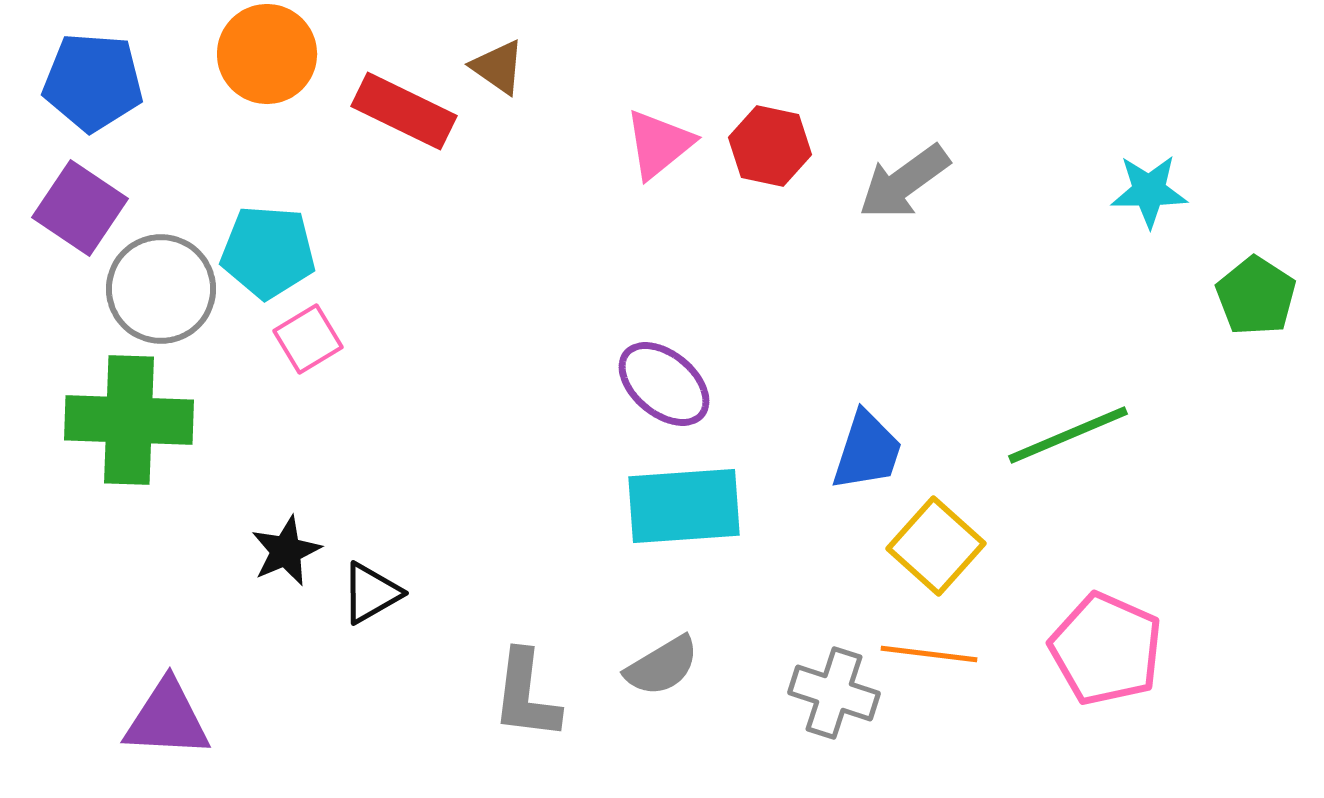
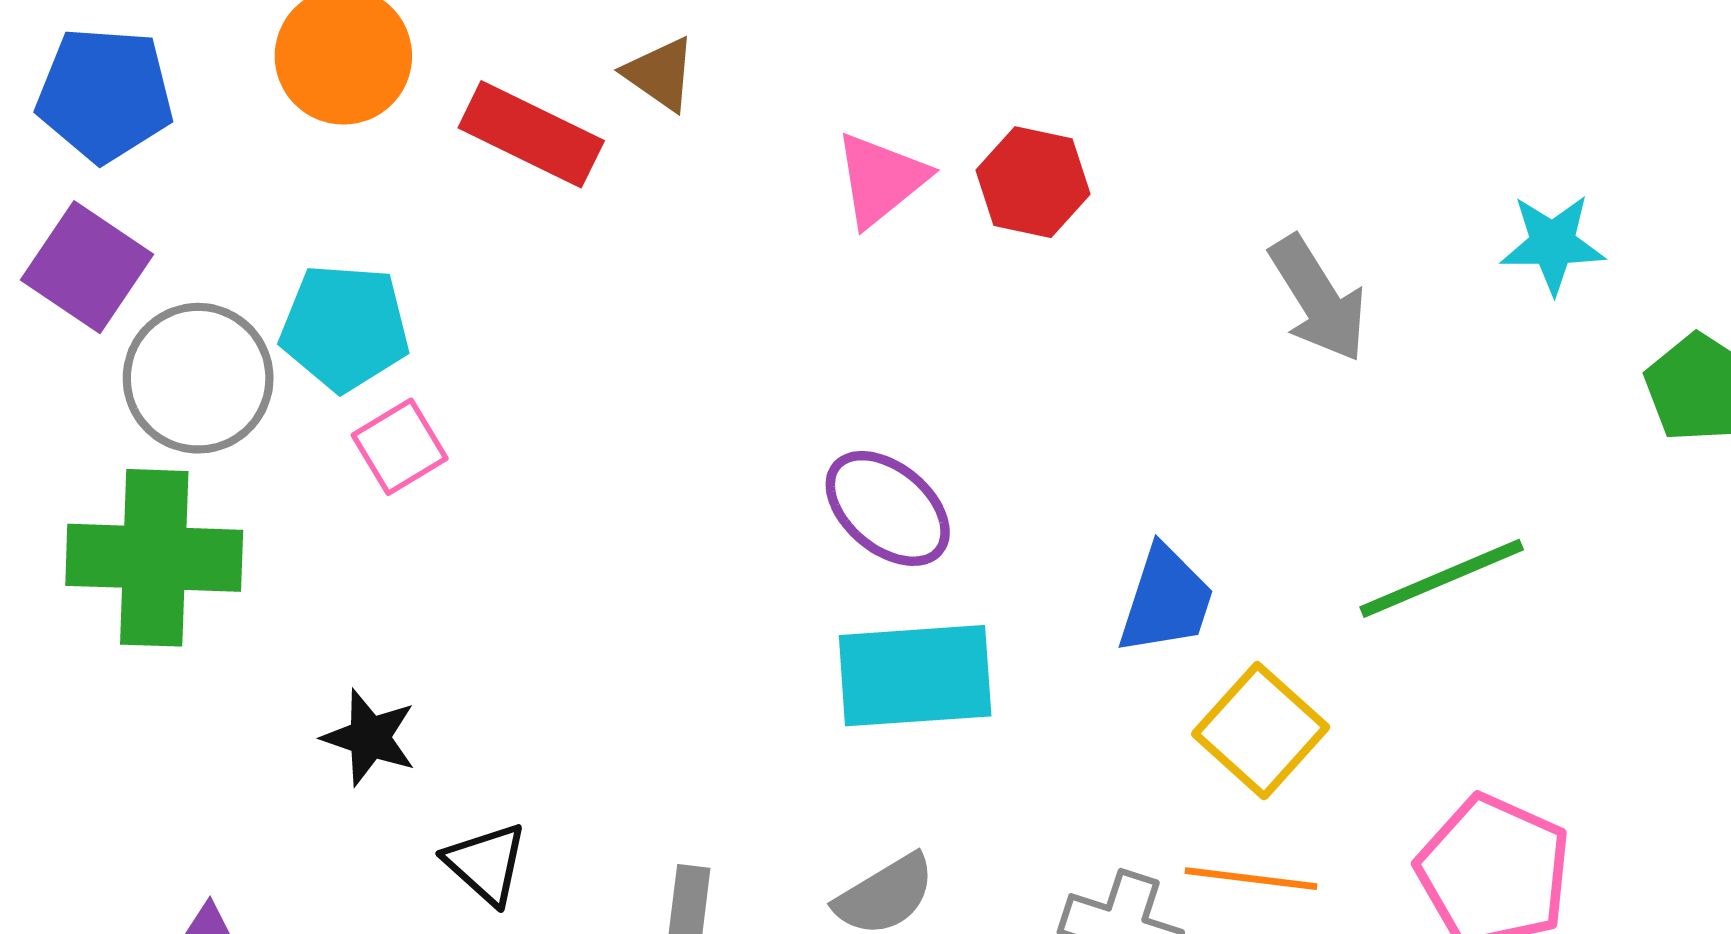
gray arrow: (904, 182) -> (1318, 299), moved, turned -86
black star: (286, 551) -> (369, 737), turned -30
black triangle: (371, 593) -> (486, 864), moved, turned -48

